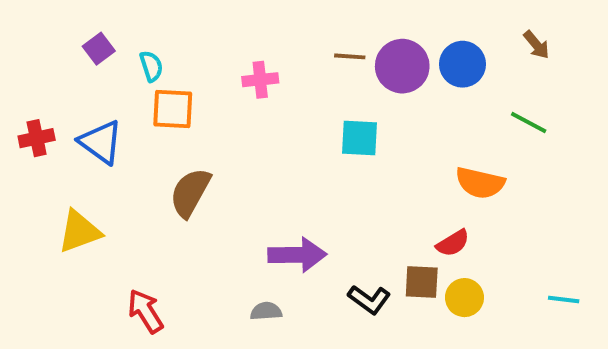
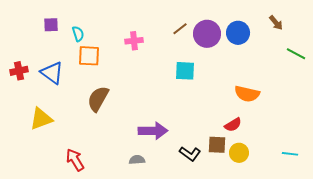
purple square: (99, 49) -> (51, 25), turned 35
brown line: (350, 56) -> (180, 29), turned -42
green line: (529, 123) -> (296, 54), moved

